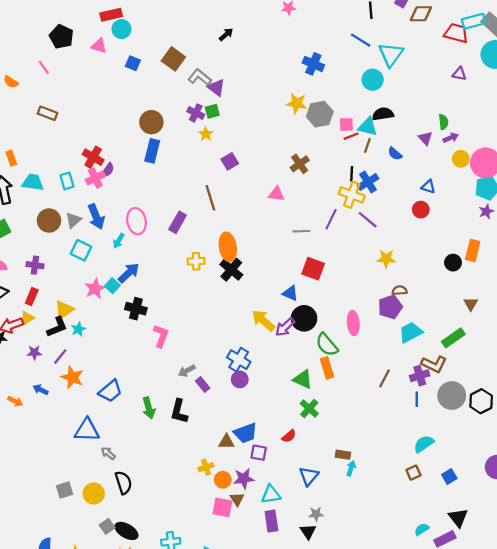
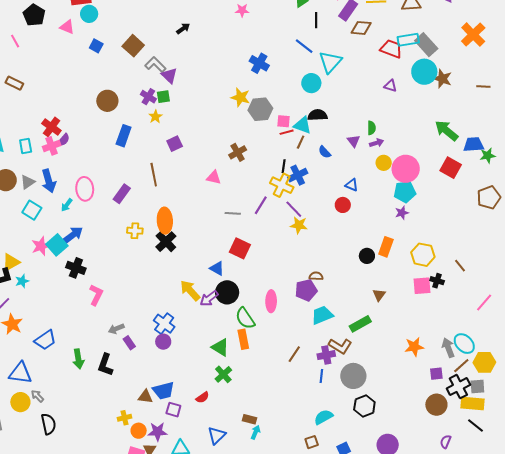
blue rectangle: (152, 151) -> (124, 136), moved
yellow star: (386, 259) -> (299, 225), moved
cyan square: (112, 286) -> (57, 245), size x1.5
black hexagon: (481, 401) -> (364, 406), moved
yellow circle: (94, 494) -> (20, 402), moved

